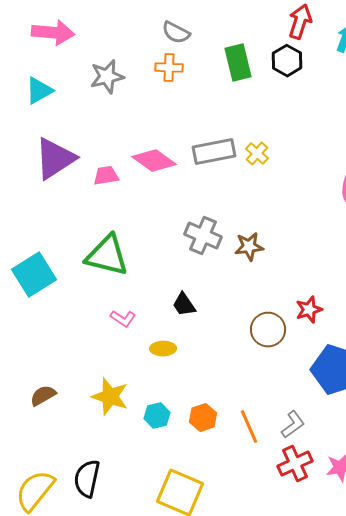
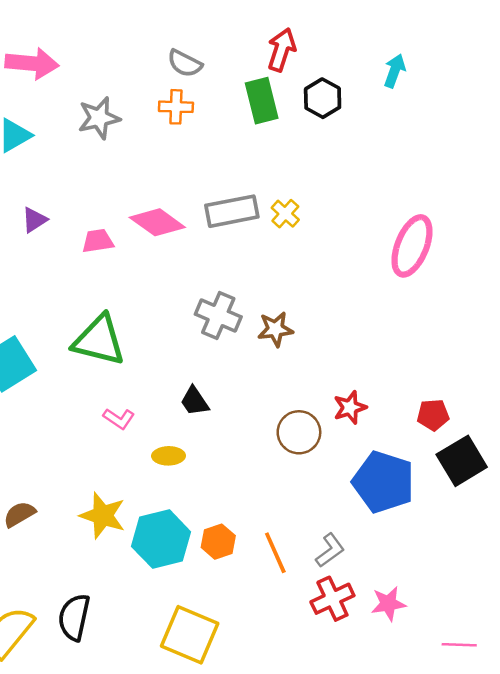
red arrow: (300, 22) -> (282, 50), moved
purple triangle: (55, 159) -> (34, 220), size x0.5
cyan hexagon: (157, 416) -> (161, 539), size x1.8

